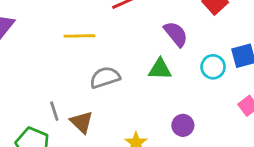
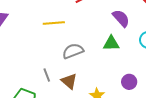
gray line: (54, 111) -> (47, 75), moved
brown triangle: (82, 122) -> (69, 81), moved

